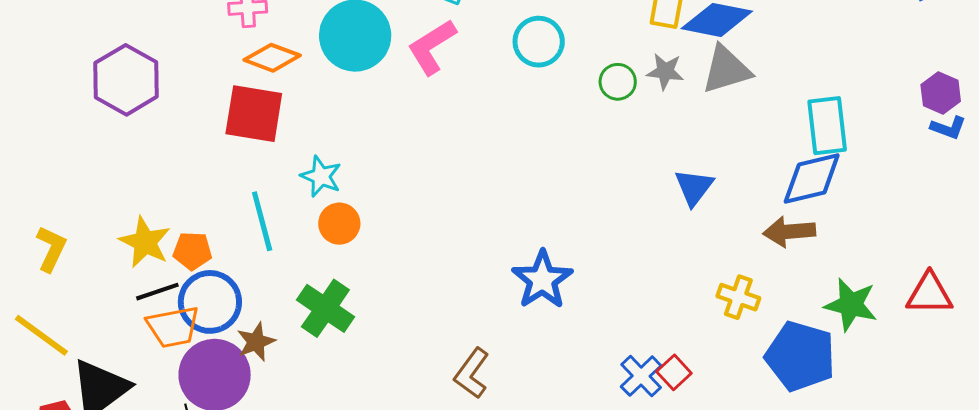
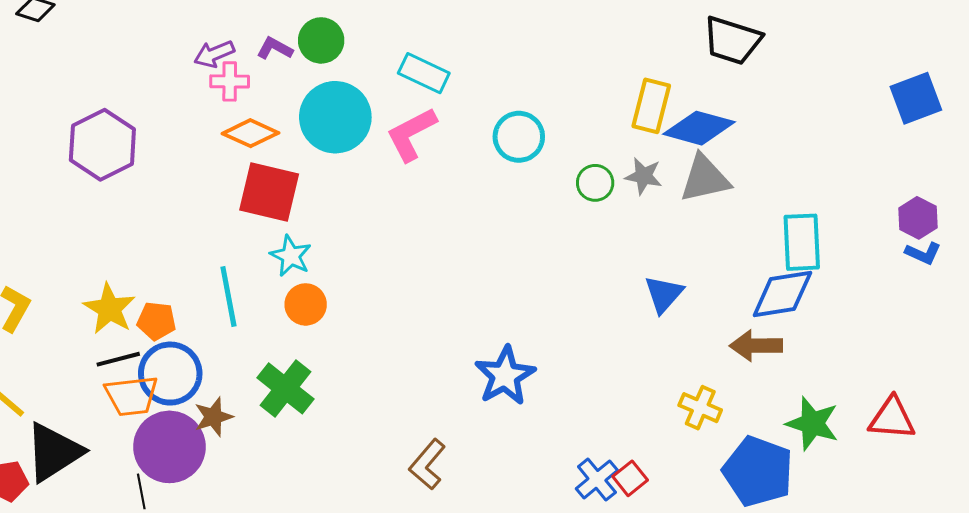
red square: (254, 114) -> (269, 192), moved

